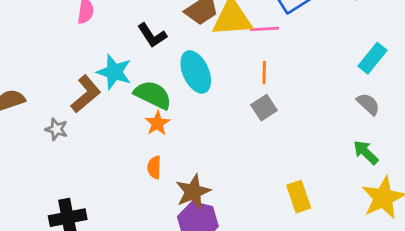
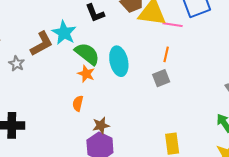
cyan ellipse: (196, 72) -> (119, 61), moved
orange star: (157, 123) -> (86, 74), turned -30
brown star: (193, 192) -> (101, 125), size x0.7

